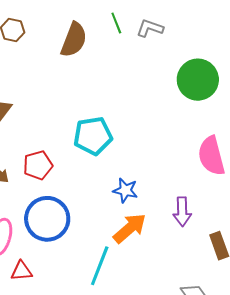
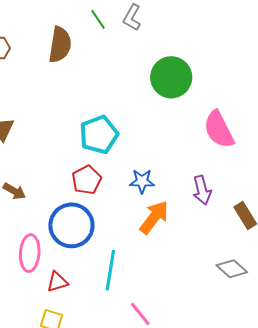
gray L-shape: (150, 28) -> (132, 17), turned -68
green circle: (198, 80) -> (171, 77), moved
red pentagon: (38, 165) -> (87, 180), moved
cyan line: (100, 266) -> (110, 270), moved

